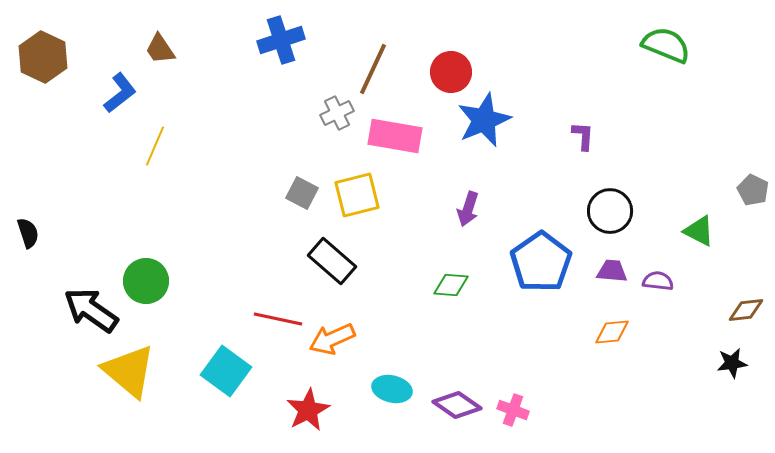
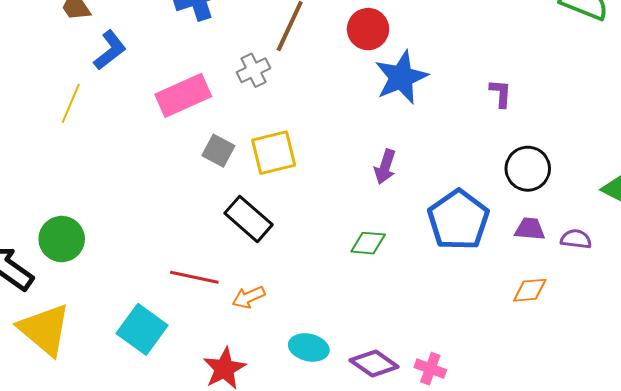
blue L-shape: (120, 93) -> (110, 50), moved
pink rectangle: (395, 136) -> (183, 95), moved, turned -34
orange arrow: (332, 339) -> (249, 297), size x0.7

